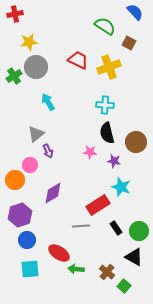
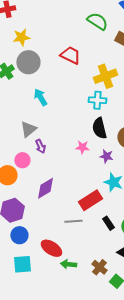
yellow cross: (109, 67) -> (105, 76), moved

